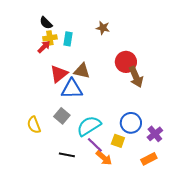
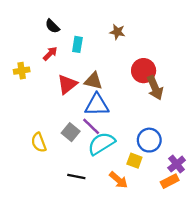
yellow cross: (50, 38) -> (22, 71), moved
blue triangle: (72, 89) -> (97, 105), moved
purple cross: (155, 134) -> (177, 164), moved
purple line: (95, 145) -> (91, 126), moved

